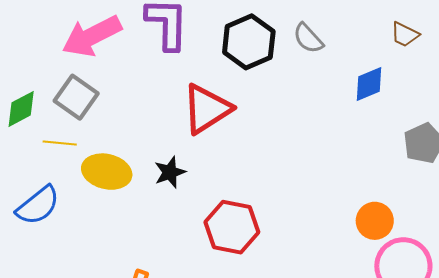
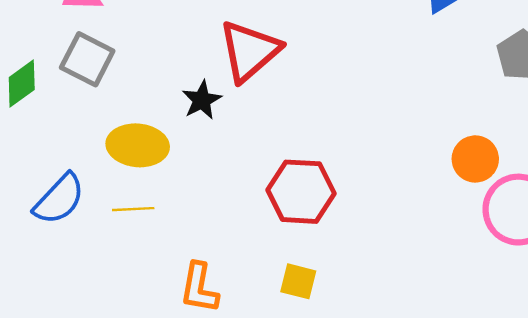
yellow line: (60, 143) -> (133, 209), moved
black star: (170, 172) -> (202, 100), moved

